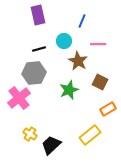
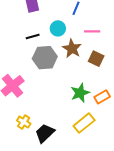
gray hexagon: (34, 73) -> (45, 58), moved
brown square: (100, 82) -> (96, 59), moved
green star: (69, 90) -> (80, 93), moved

